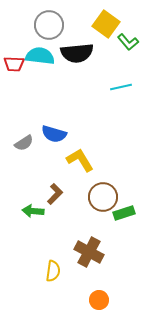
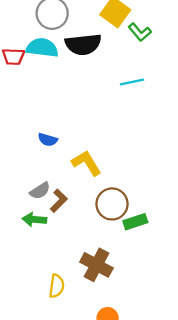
blue semicircle: (54, 134) -> (48, 140), moved, size x0.7
gray semicircle: (24, 143) -> (40, 191), moved

